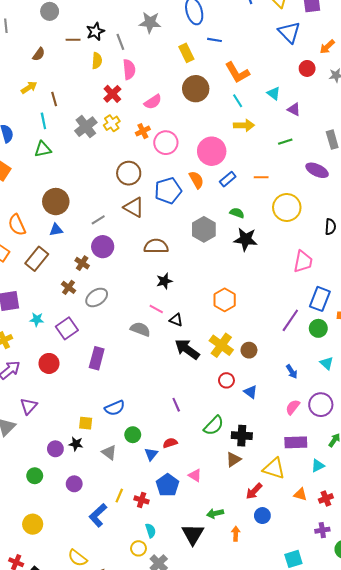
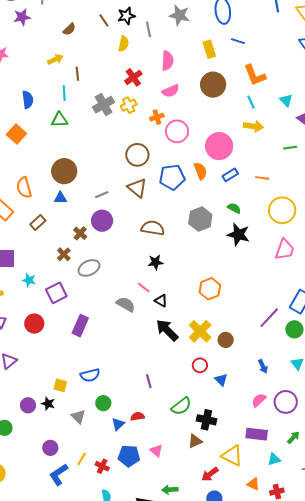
brown line: (73, 40) -> (104, 20), turned 48
pink semicircle: (129, 69) -> (168, 61), moved
brown rectangle: (37, 259) -> (38, 223), size x0.7
pink trapezoid: (303, 262) -> (285, 250), moved
purple circle: (74, 484) -> (50, 448), moved
blue pentagon: (168, 485) -> (129, 456), turned 30

